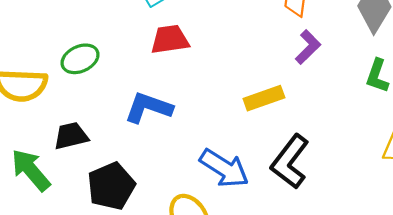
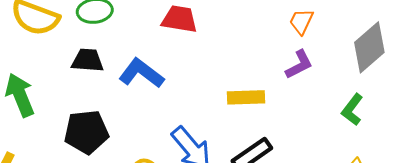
black trapezoid: (71, 136) -> (88, 60), moved

